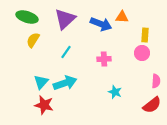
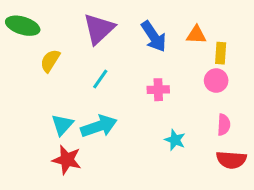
green ellipse: (27, 17) -> (23, 26), moved
orange triangle: (122, 17) -> (196, 35), moved
blue arrow: (101, 24) -> (154, 36), turned 35
pink semicircle: (156, 81) -> (224, 125), moved
red semicircle: (152, 105) -> (231, 160), turned 42

